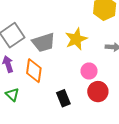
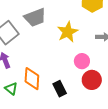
gray trapezoid: (44, 42) -> (35, 17), moved
orange diamond: (34, 71) -> (32, 79), moved

